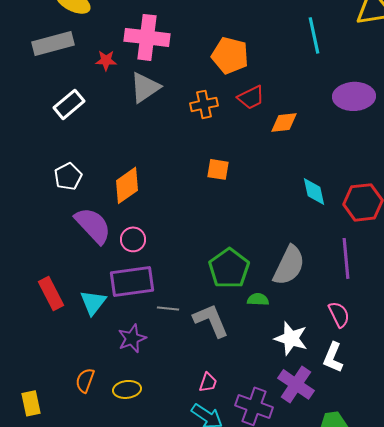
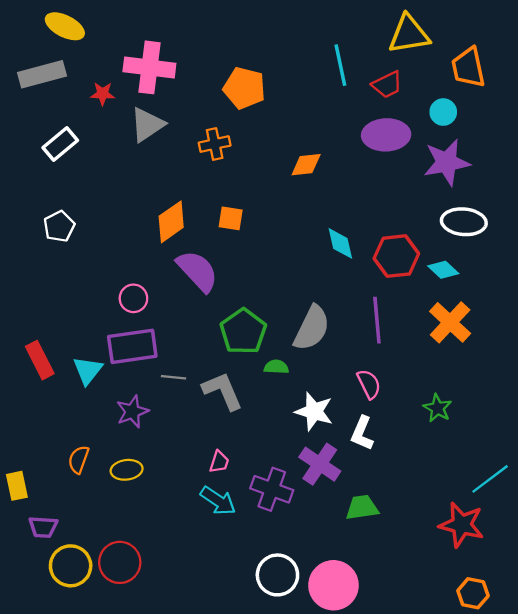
red trapezoid: (251, 97) -> (387, 85), moved
orange diamond: (127, 185) -> (171, 222), moved
purple semicircle: (93, 225) -> (197, 271), moved

